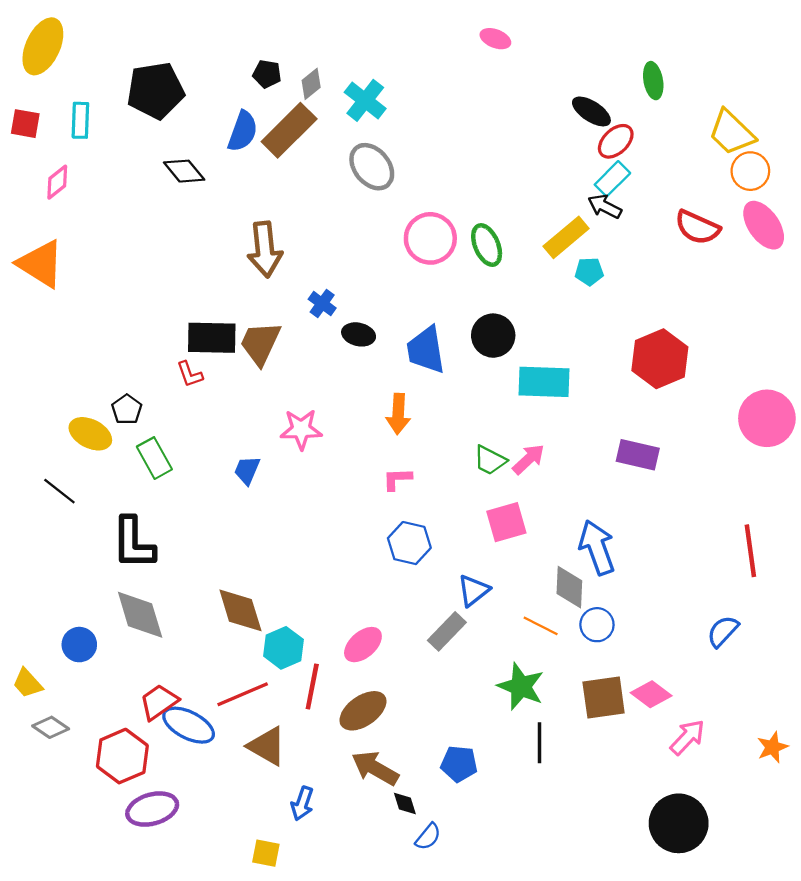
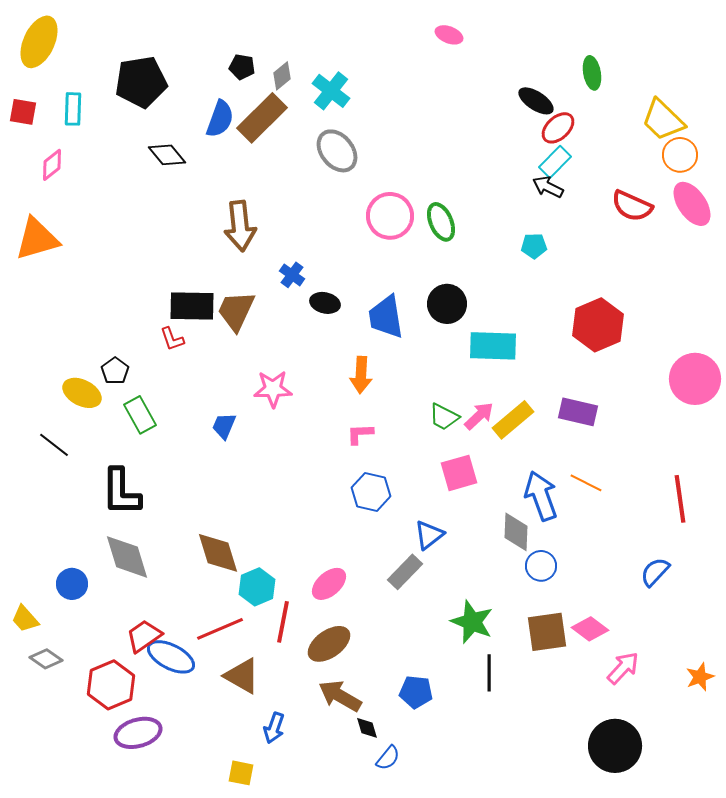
yellow rectangle: (566, 237) -> (513, 420), moved
orange triangle: (41, 264) -> (37, 239), turned -48
orange line: (541, 626) -> (586, 483), moved

